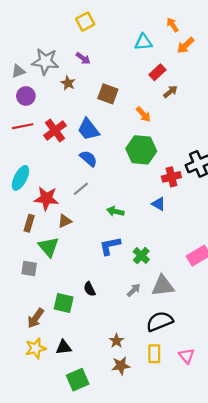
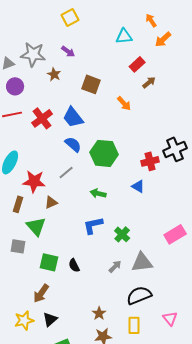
green hexagon: (141, 150) -> (104, 153), moved
green square: (64, 303) -> (49, 262), moved
brown arrow: (36, 318) -> (41, 293), moved
black triangle: (64, 347) -> (50, 319), turned -35
pink triangle: (187, 356) -> (170, 318), moved

